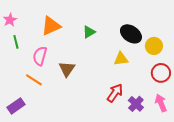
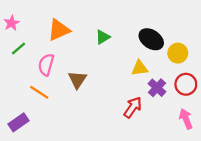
green line: (16, 42) -> (18, 48), turned 64
purple cross: (136, 104) -> (157, 88), moved

